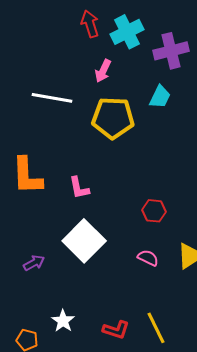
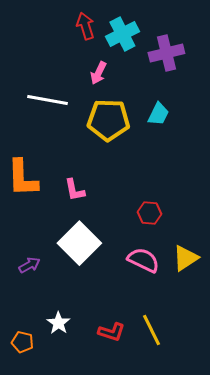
cyan trapezoid: (160, 97) -> (158, 114), moved
pink semicircle: (148, 258) -> (143, 260), size x1.5

